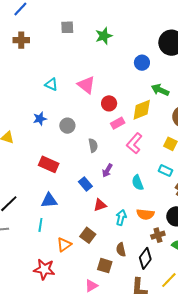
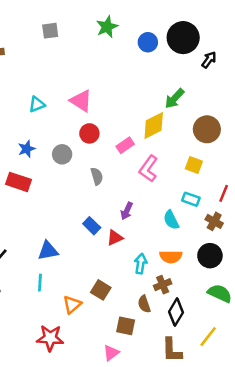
green star: (104, 36) -> (107, 27), moved
blue circle: (142, 63) -> (148, 42), moved
cyan triangle: (51, 84) -> (37, 104), turned -40
green arrow: (160, 90) -> (175, 98), turned -66
red circle: (109, 103) -> (89, 133), moved
red rectangle: (49, 164) -> (19, 182), moved
purple arrow: (107, 170) -> (127, 211), moved
cyan semicircle: (138, 183) -> (171, 220), moved
red triangle: (100, 205) -> (115, 238), moved
brown cross: (158, 235) -> (163, 285), moved

